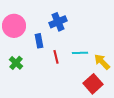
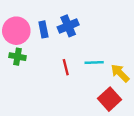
blue rectangle: (39, 41) -> (43, 29), moved
green cross: (16, 63) -> (17, 57), moved, turned -32

